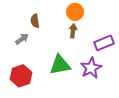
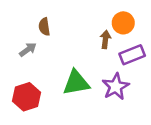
orange circle: (75, 12) -> (123, 23), moved
brown arrow: (73, 31) -> (105, 39), moved

